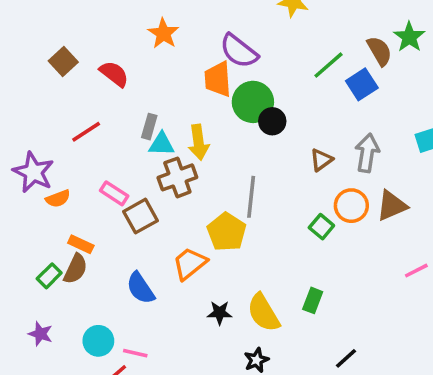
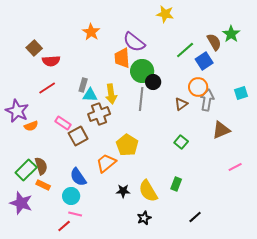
red semicircle: (114, 74) -> (51, 61), moved, turned 138
gray line: (251, 197) -> (141, 99), moved
orange circle: (351, 206) -> (198, 87), moved
orange rectangle: (81, 244) -> (43, 185), moved
brown semicircle: (76, 269) -> (41, 166), turned -42
green rectangle: (49, 276) -> (26, 170), size x1.5
purple star: (40, 334) -> (21, 203), size x1.6
cyan circle: (98, 341) -> (71, 196), moved

